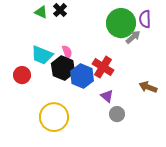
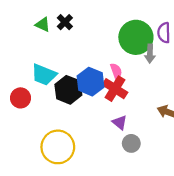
gray arrow: (133, 37) -> (150, 54), turned 133
pink semicircle: (67, 52) -> (116, 71), moved
blue hexagon: (82, 76) -> (90, 82), moved

